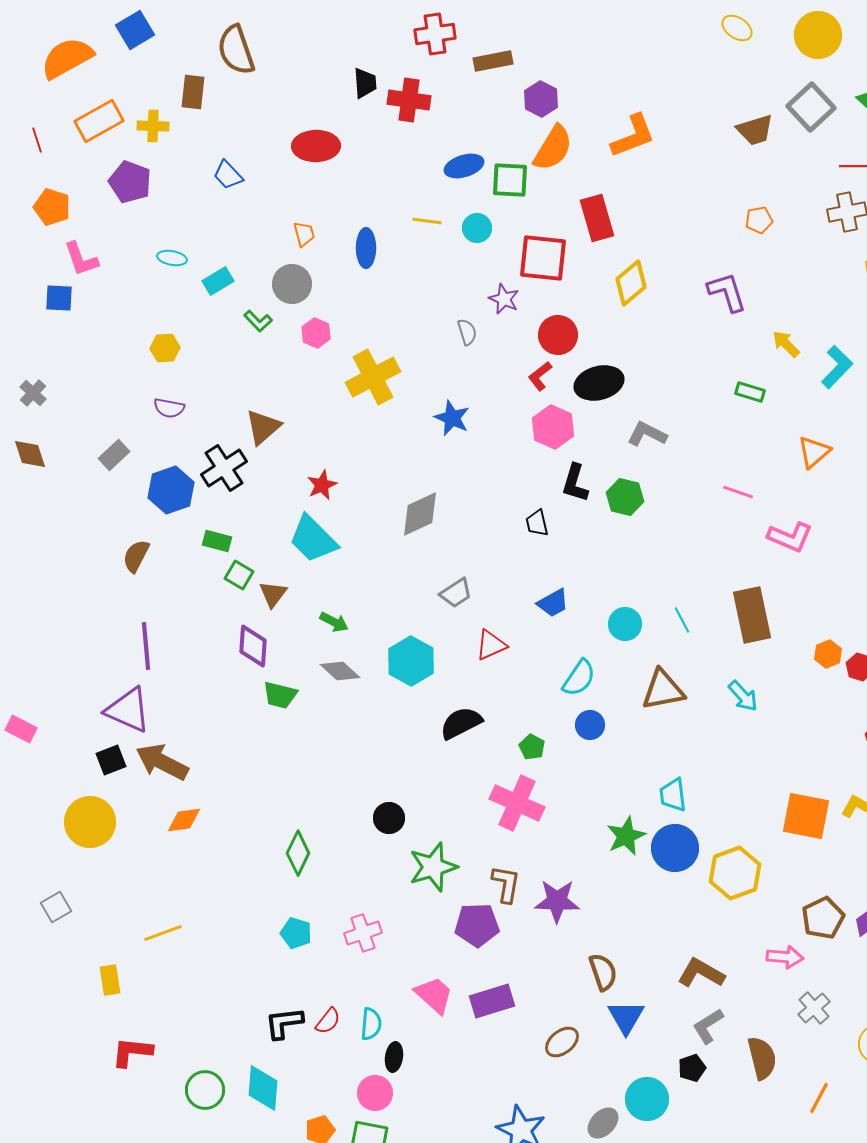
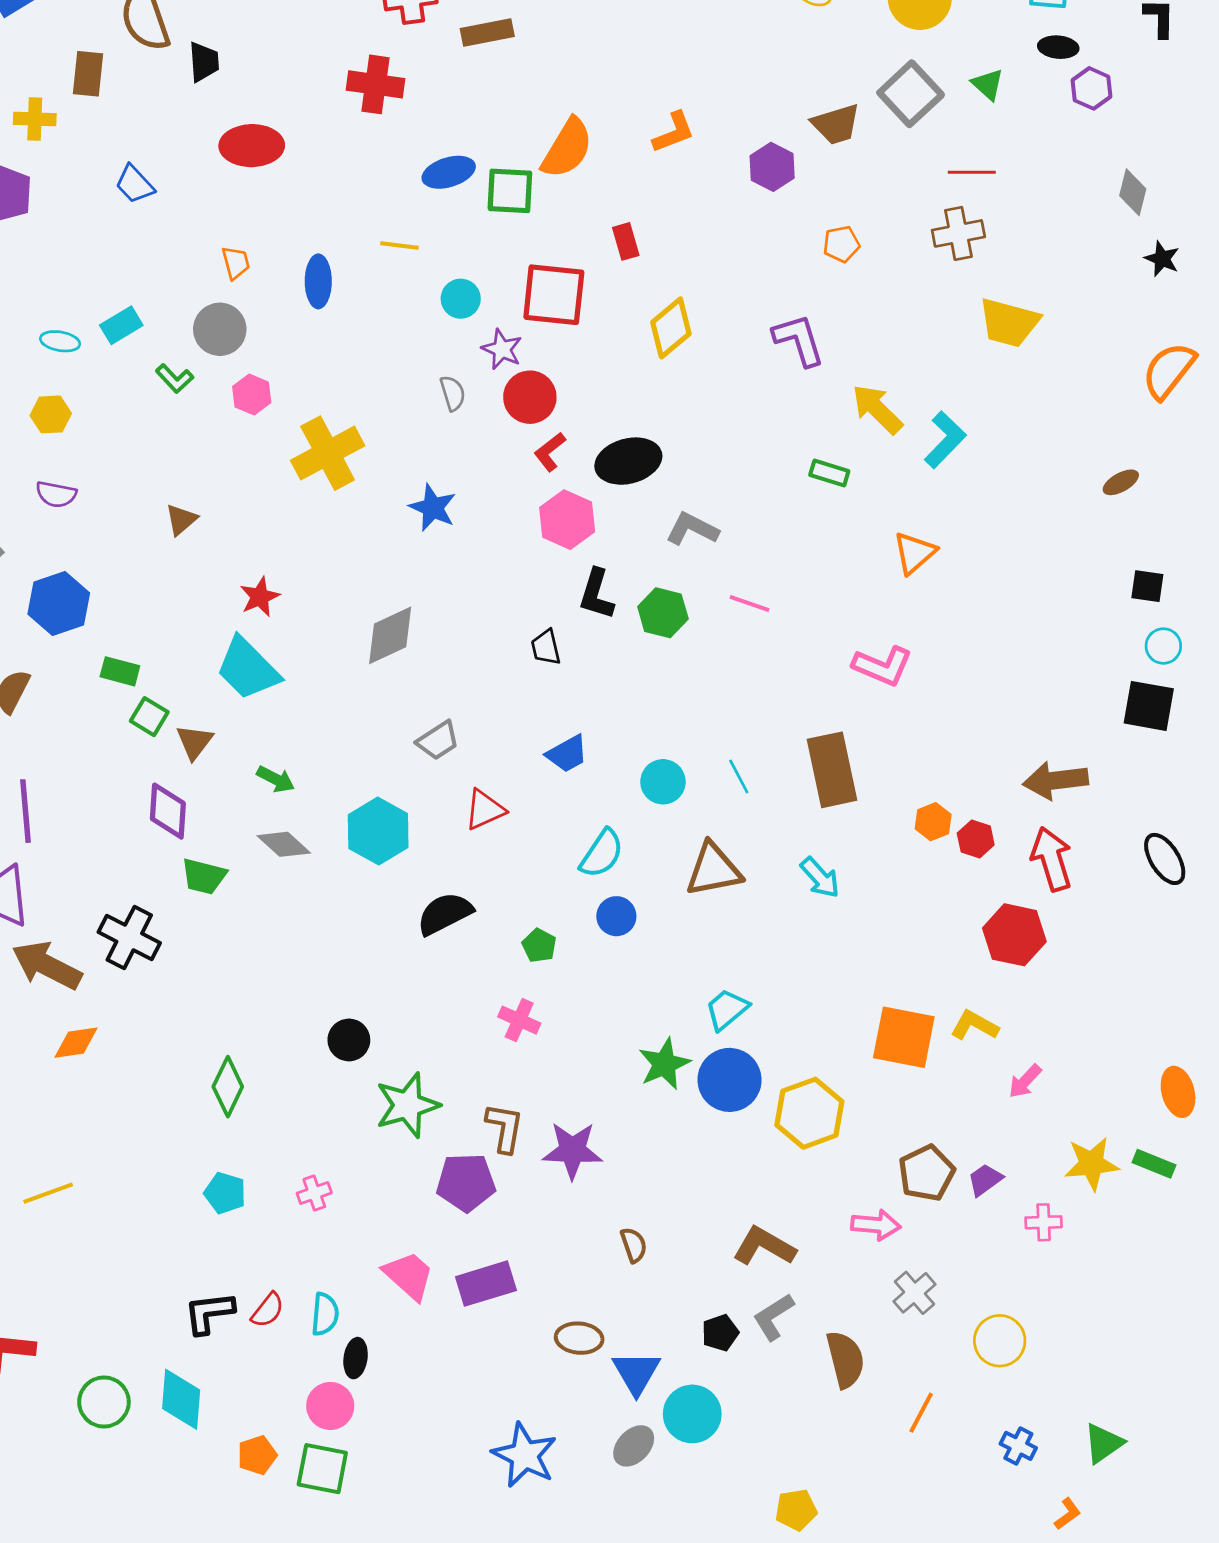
black trapezoid: (365, 83) -> (204, 62), moved
purple hexagon: (541, 99) -> (772, 167), moved
orange L-shape: (633, 136) -> (674, 132), size x0.7
red rectangle: (597, 218) -> (626, 241), size x0.6
cyan circle: (477, 228) -> (461, 299), moved
cyan ellipse: (172, 258) -> (60, 341), moved
red circle: (558, 335) -> (530, 397), moved
yellow arrow: (786, 344) -> (877, 409), size x1.4
brown triangle: (263, 427) -> (181, 520), size x0.7
black cross: (224, 468) -> (129, 938), moved, turned -30
pink line: (738, 492) -> (749, 603), moved
cyan trapezoid: (673, 795) -> (727, 1009), turned 57
pink cross: (517, 803) -> (519, 1020), size x0.6
pink cross: (363, 933) -> (314, 1193), size x0.7
brown semicircle: (603, 972) -> (634, 1245), size x0.7
blue triangle: (626, 1017) -> (636, 1373), moved
brown ellipse: (562, 1042) -> (579, 1338), turned 44
black pentagon: (692, 1068) -> (720, 1333), moved

